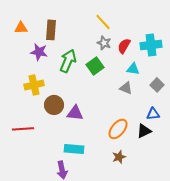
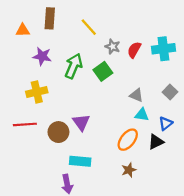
yellow line: (103, 22) -> (89, 27), moved
brown rectangle: (51, 30) -> (50, 18), moved
cyan triangle: (133, 69) -> (142, 115), moved
brown circle: (54, 105) -> (58, 132), moved
purple triangle: (75, 113) -> (81, 122), turned 48
blue triangle: (153, 114) -> (166, 123), turned -32
red line: (23, 129) -> (25, 124), moved

